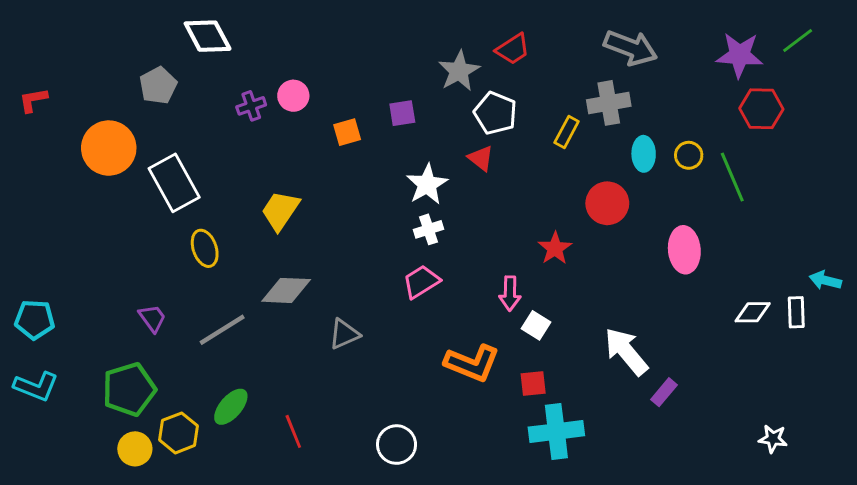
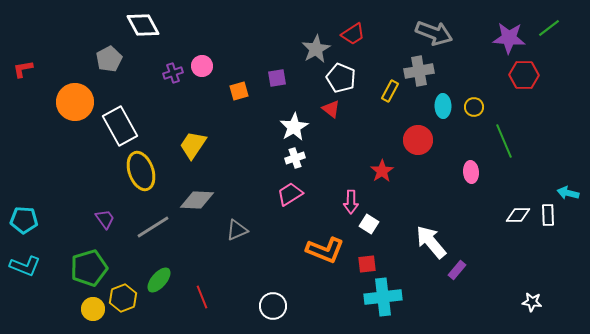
green line: (732, 177) -> (504, 141), moved
yellow ellipse: (205, 248) -> (141, 171), size x1.5
pink ellipse: (684, 250) -> (471, 172), size x0.7

